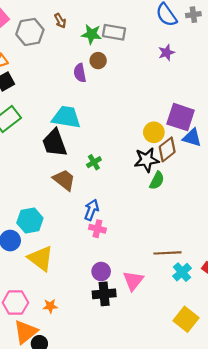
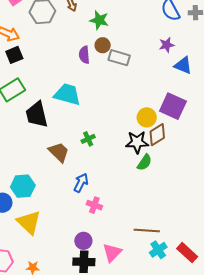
gray rectangle: (114, 32) -> (119, 58), moved
blue triangle: (192, 138) -> (183, 65), moved
black trapezoid: (55, 143) -> (37, 115), moved
pink cross: (97, 229) -> (94, 205), moved

